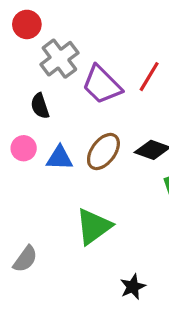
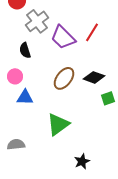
blue triangle: (59, 158) -> (25, 97), moved
gray semicircle: (25, 259) -> (16, 144), turned -132

